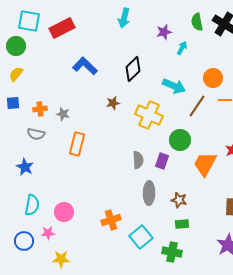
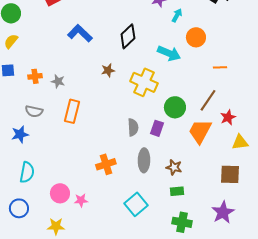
orange circle: (213, 78) -> (196, 37), moved
brown line: (197, 106) -> (208, 100), moved
gray semicircle: (36, 134) -> (34, 111), moved
blue star: (25, 167) -> (20, 134), turned 30
pink circle: (64, 212) -> (60, 193), moved
orange cross: (111, 220) -> (106, 164), moved
pink star: (48, 233) -> (81, 200), moved
green cross: (172, 252) -> (182, 222), moved

